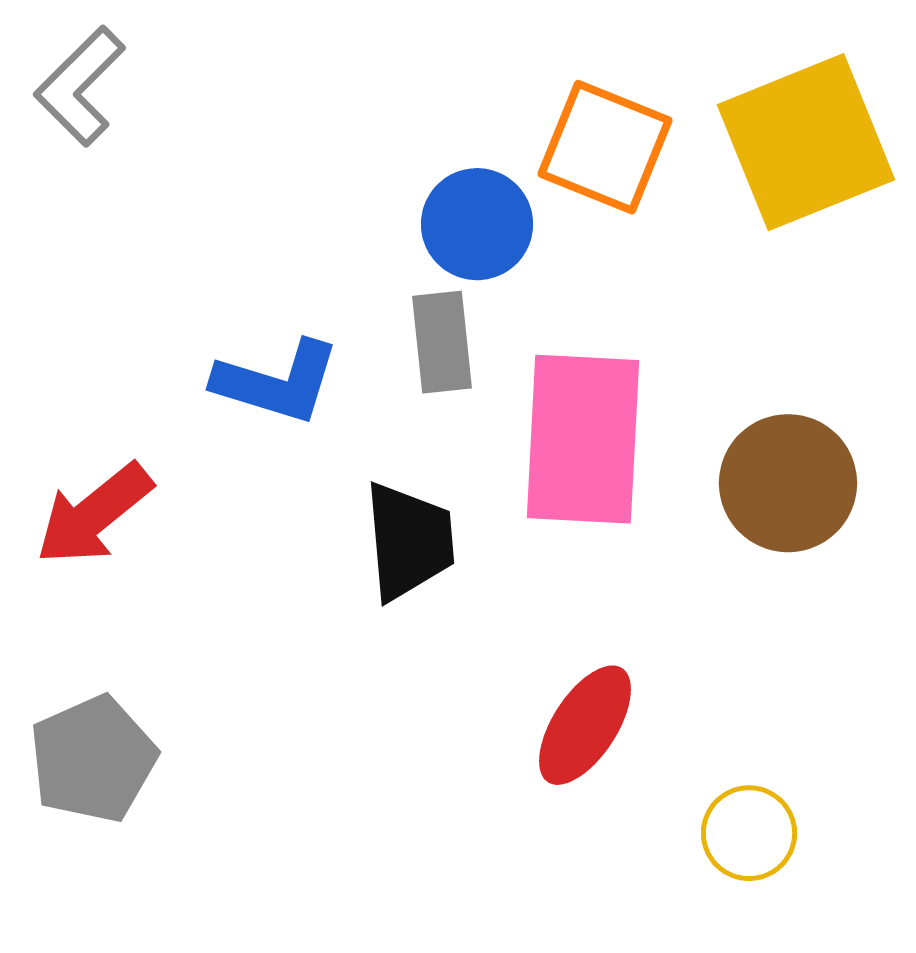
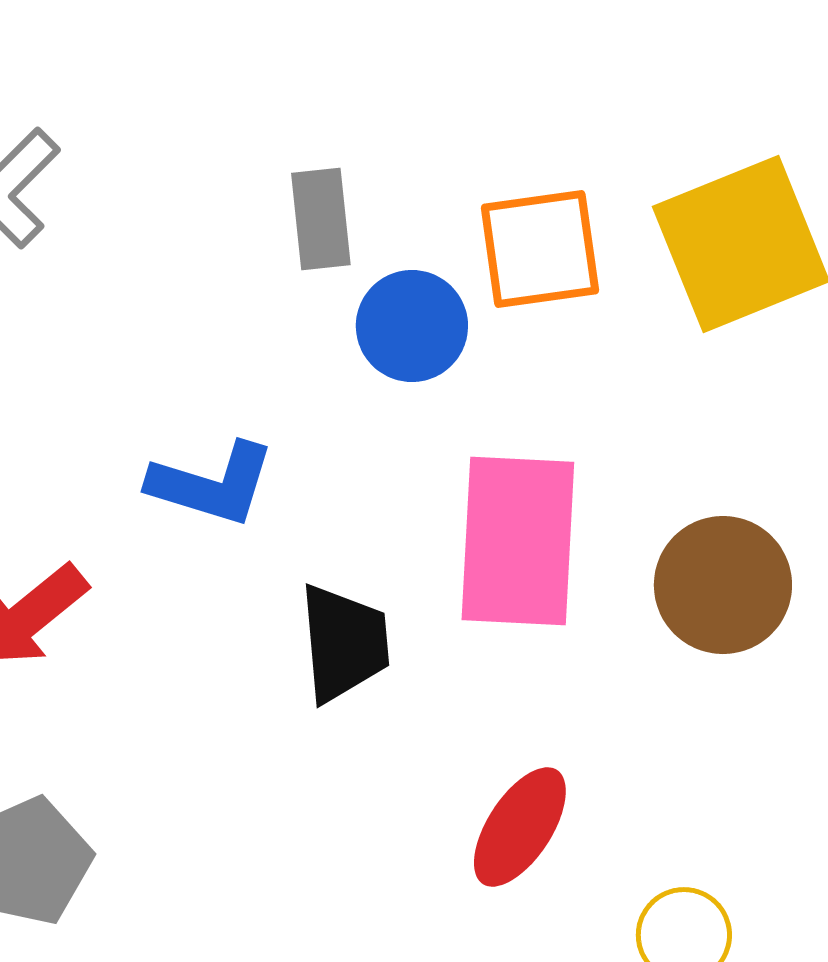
orange square: (605, 147) -> (540, 249), turned -30
gray rectangle: (442, 342) -> (321, 219), moved

